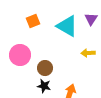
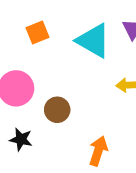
black star: (44, 86) -> (21, 139), moved

